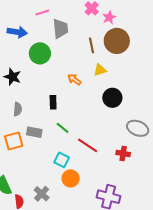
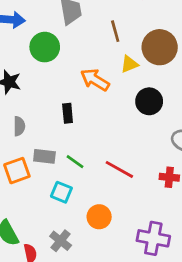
brown circle: (117, 41) -> (160, 47), moved
orange arrow: (74, 79) -> (95, 80), size x1.5
green line: (63, 128) -> (75, 162), moved
cyan square: (62, 160) -> (61, 192), moved

